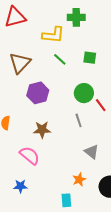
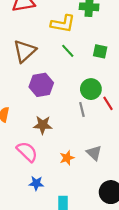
gray line: (79, 120) -> (82, 109), moved
orange star: (79, 180) -> (67, 158), moved
blue star: (20, 186) -> (36, 183), moved

